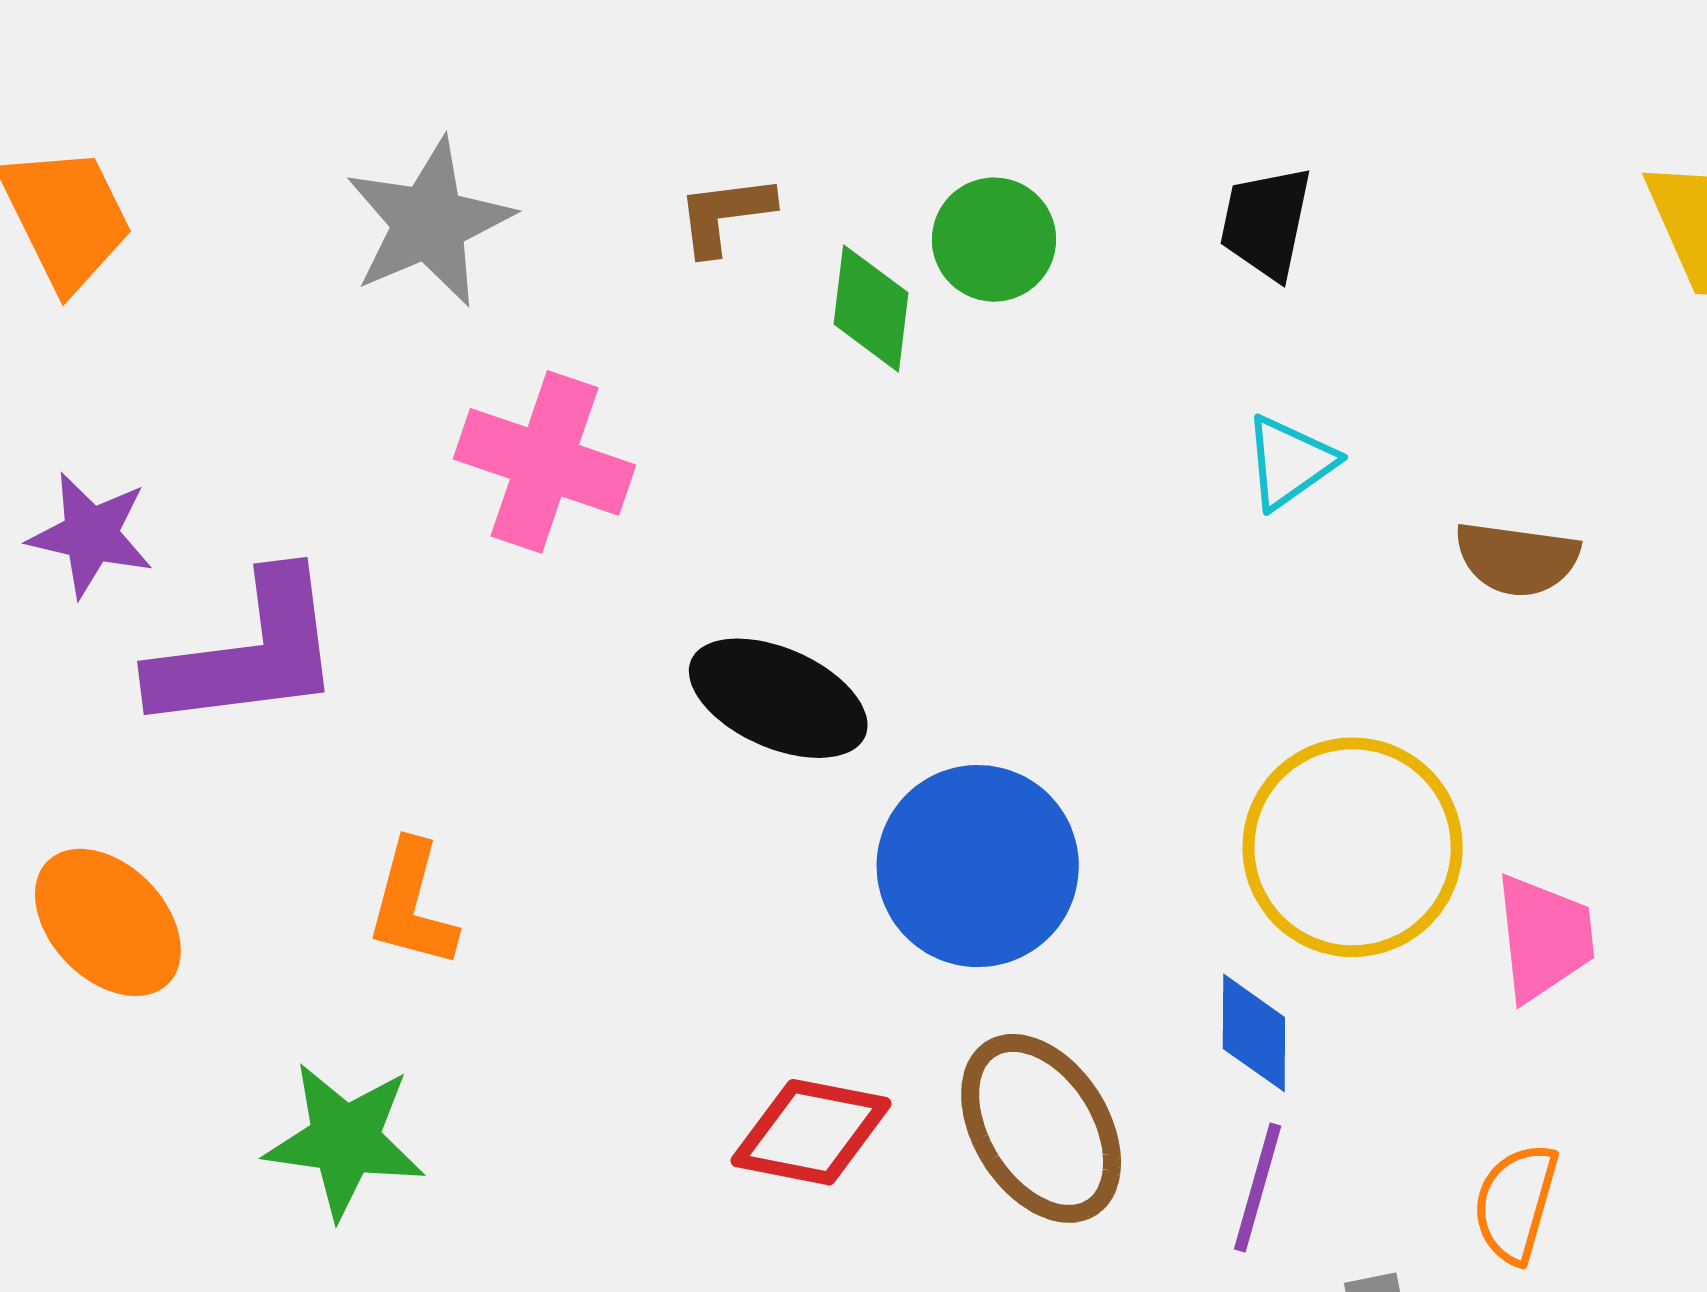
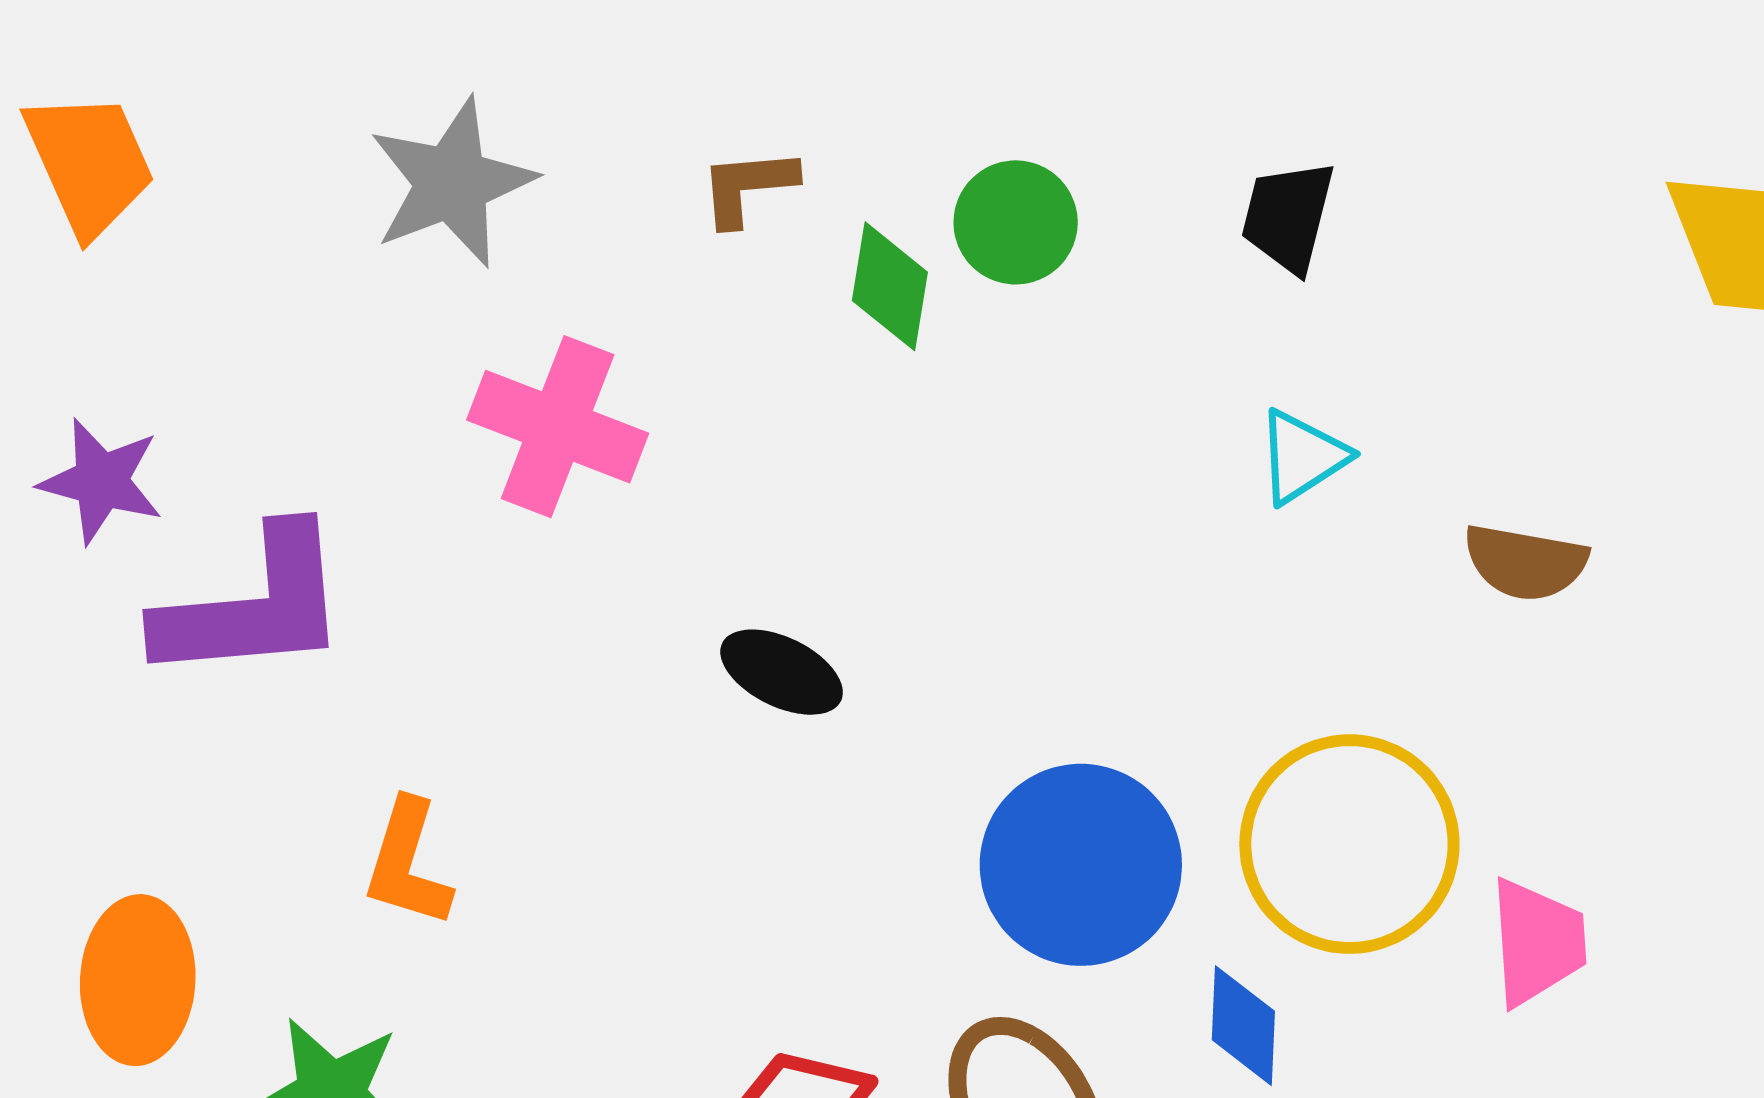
black ellipse: (778, 698) -> (782, 672), size x0.7
blue circle: (978, 866) -> (1081, 865), moved
orange ellipse: (108, 922) -> (138, 980), moved, turned 45

